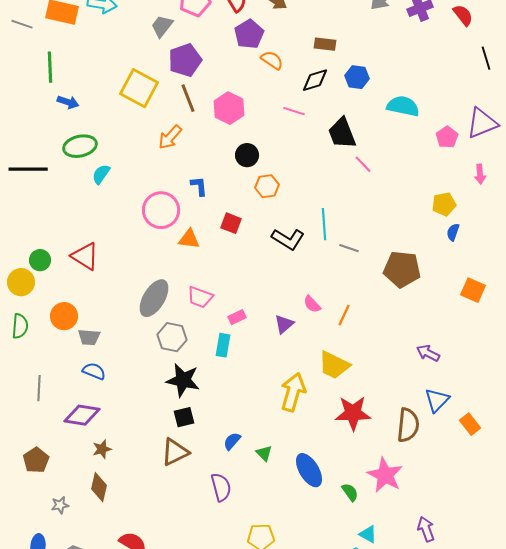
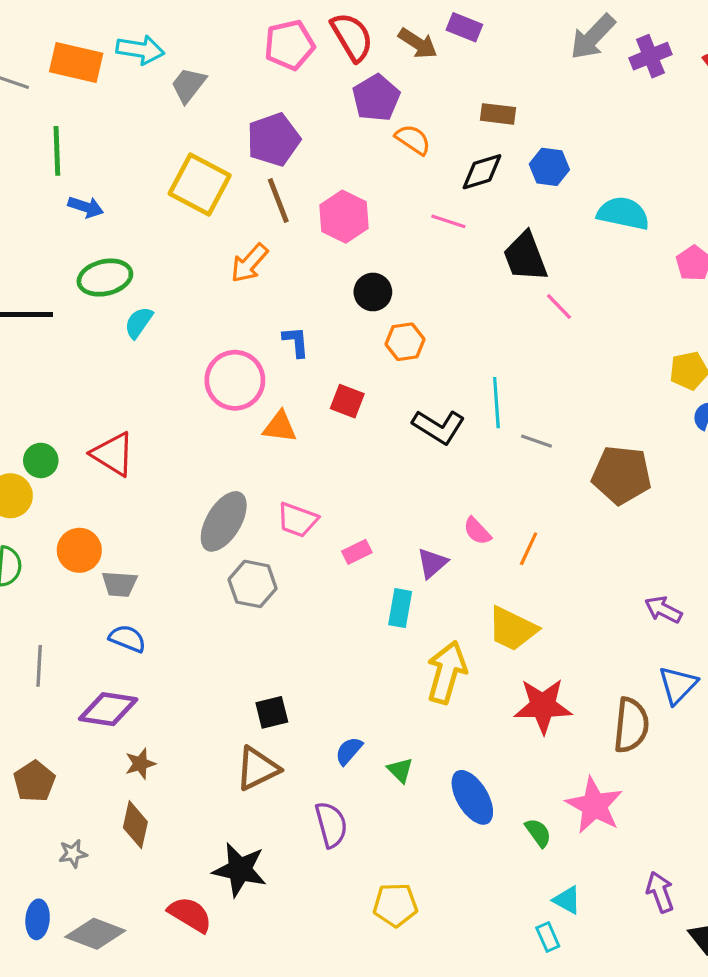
gray trapezoid: (162, 26) -> (188, 85), moved
cyan rectangle: (223, 345) -> (400, 608), moved
black star: (183, 380) -> (240, 870), moved

